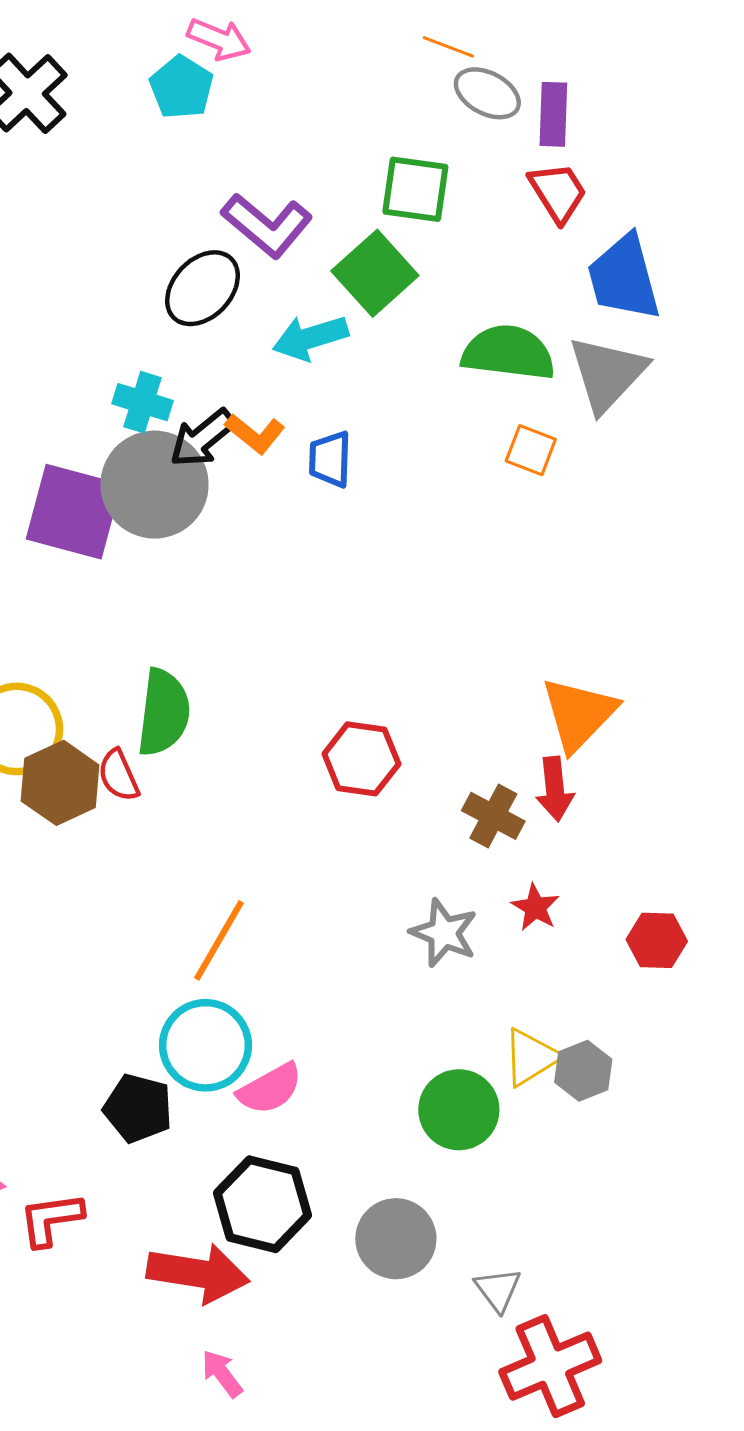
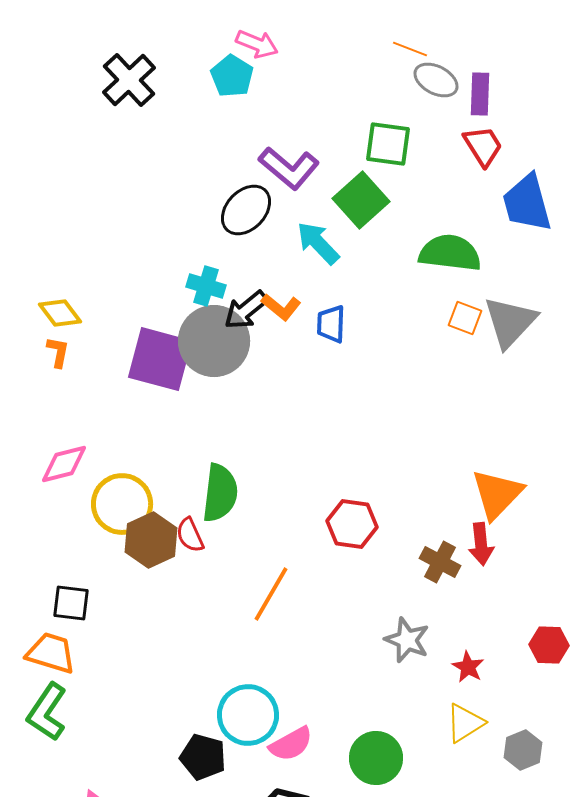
cyan arrow: (310, 338) -> (318, 243), turned 63
gray triangle: (607, 374) -> (510, 322), moved
red star: (535, 907) -> (468, 667), moved
orange line: (219, 940) -> (271, 594), moved
gray hexagon: (583, 1071) -> (523, 750), moved
green circle: (459, 1110) -> (376, 758), moved

